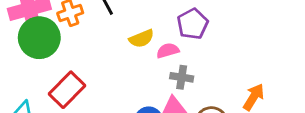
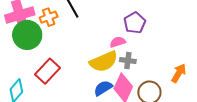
yellow semicircle: (142, 39) -> (104, 62), moved, size x1.6

